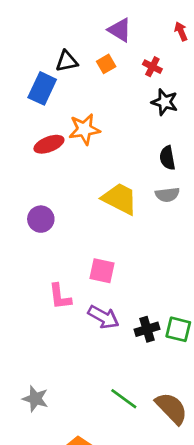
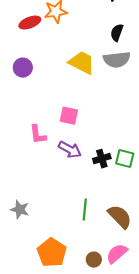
black semicircle: (167, 158) -> (117, 33), turned 30
gray semicircle: (167, 195) -> (117, 60), size x1.5
purple circle: (41, 219) -> (23, 68), moved
green line: (124, 399) -> (85, 210), turned 60

